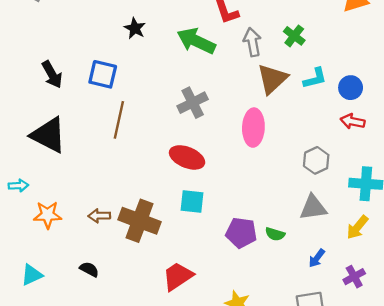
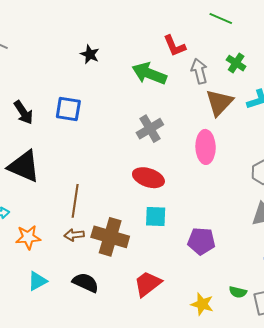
black star: (135, 28) -> (90, 54), moved
brown line: (119, 120) -> (75, 201), moved
green semicircle: (275, 234) -> (238, 292), moved
black semicircle: (89, 269) -> (86, 283), moved, size x1.5
cyan triangle: (32, 275) -> (37, 281), moved

